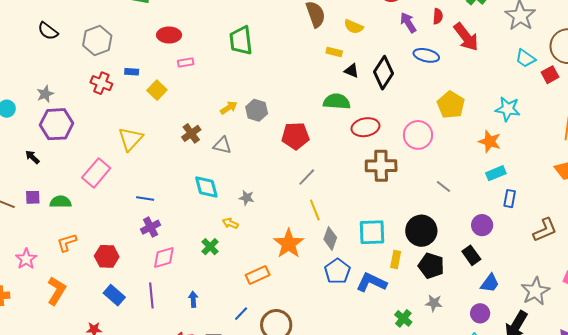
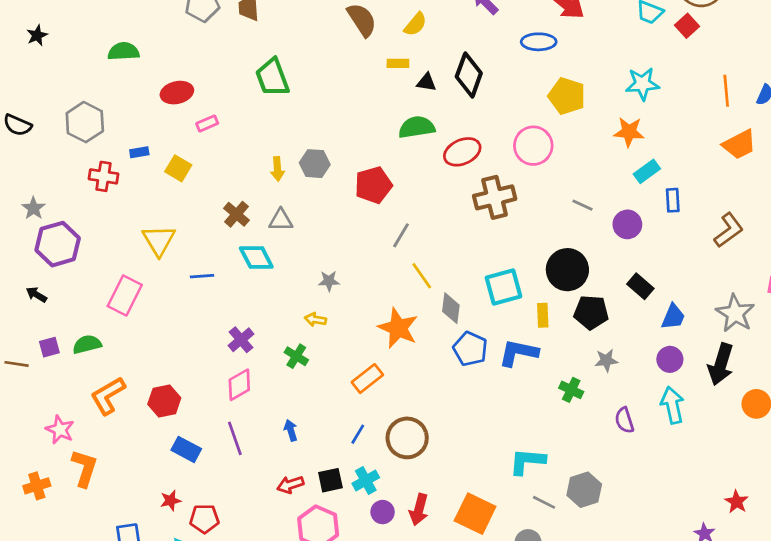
yellow semicircle: (354, 27) -> (415, 24), turned -60
blue ellipse: (426, 55) -> (539, 42), moved
yellow arrow: (229, 108) -> (277, 169), turned 132
cyan diamond: (206, 187) -> (256, 258), moved
blue line: (145, 199) -> (202, 276), moved
purple circle: (482, 225) -> (627, 224), moved
purple cross: (151, 227) -> (241, 340), moved
orange L-shape: (67, 243) -> (108, 396), size x1.4
orange L-shape: (56, 291) -> (84, 468), moved

